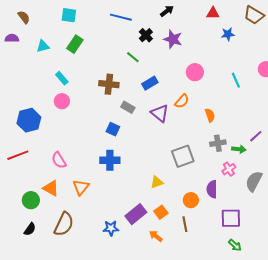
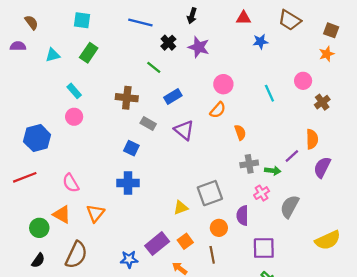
black arrow: (167, 11) -> (192, 16), turned 144
orange semicircle: (182, 101) -> (218, 110), moved
gray square: (183, 156) -> (210, 193), moved

